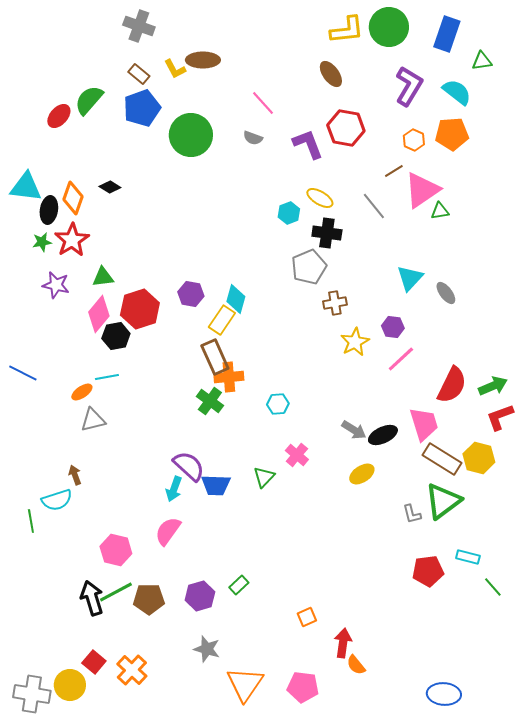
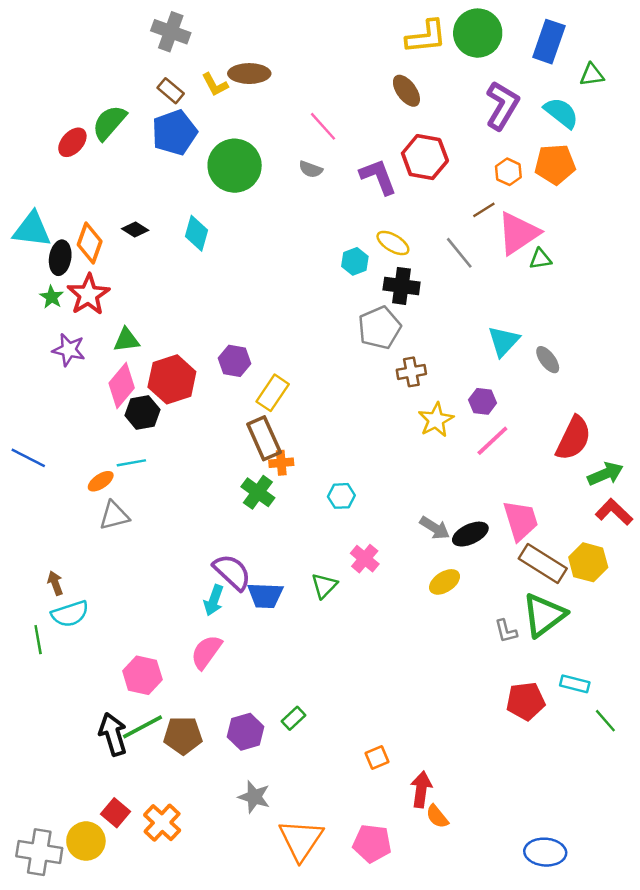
green star: (42, 242) -> (52, 297), turned -30
cyan diamond: (236, 299) -> (196, 233), moved
orange cross: (229, 377) -> (281, 463), size x0.7
red semicircle: (452, 385) -> (573, 438), moved
red L-shape: (500, 417) -> (614, 512), turned 64
brown arrow: (75, 475) -> (55, 583), moved

